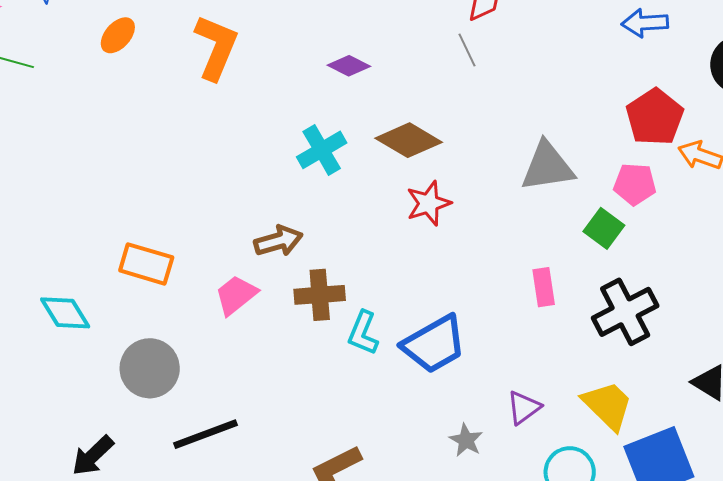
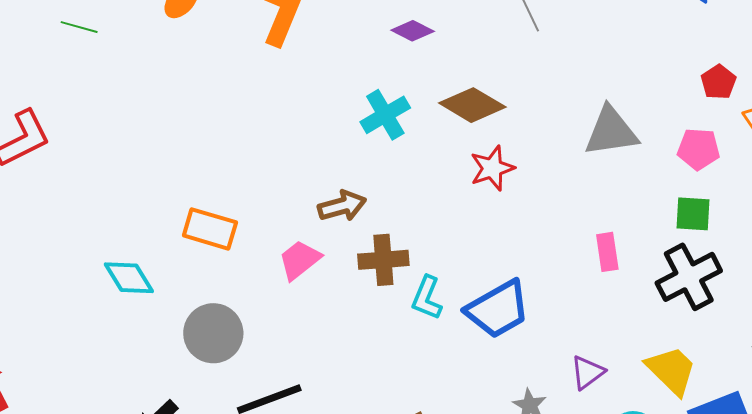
red pentagon: (655, 117) -> (718, 82), size x0.6
green square: (604, 228) -> (693, 214), moved, turned -33

